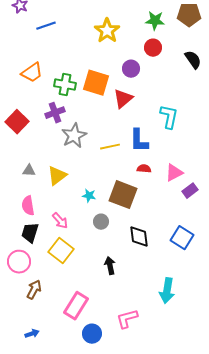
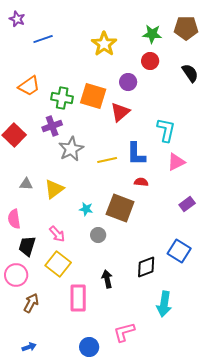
pink triangle: (174, 173) -> (176, 162), moved
pink semicircle: (28, 206) -> (14, 219), moved
black diamond: (139, 237) -> (146, 267), moved, turned 75
pink rectangle: (76, 306) -> (78, 298), moved, turned -32

